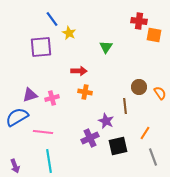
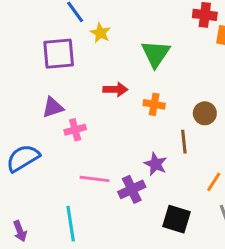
green triangle: (106, 47) -> (156, 54), size x1.5
orange cross: (85, 92) -> (154, 104), moved
purple triangle: (30, 95) -> (53, 107), moved
pink line: (43, 132) -> (94, 179), moved
black square: (118, 146) -> (176, 219), moved, turned 30

